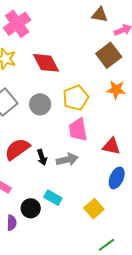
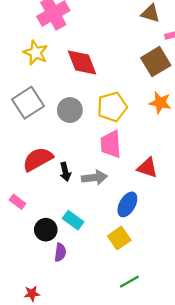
blue ellipse: (117, 178) -> (127, 204), moved
purple semicircle: (12, 223) -> (60, 252), moved

